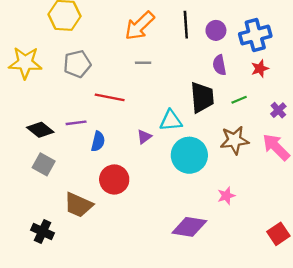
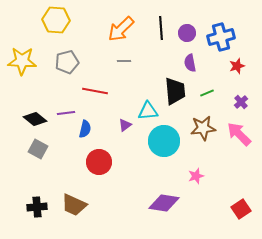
red star: (260, 69) -> (237, 66), moved
brown trapezoid: (78, 205) -> (74, 205), moved
black cross: (43, 232) -> (37, 207), turned -30

